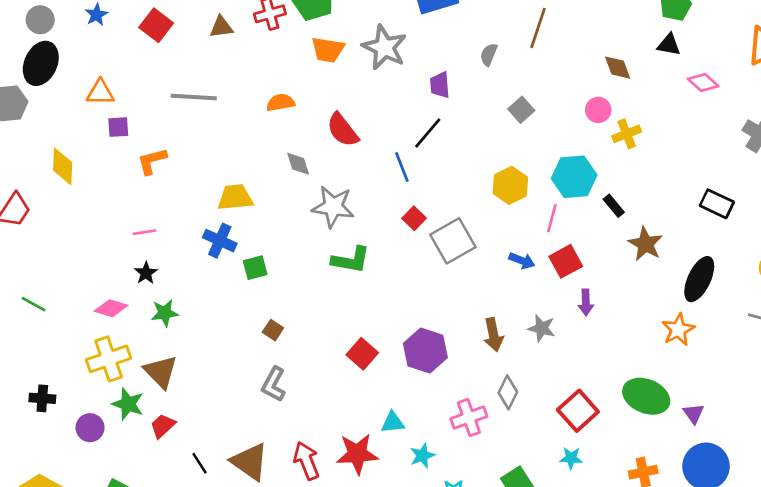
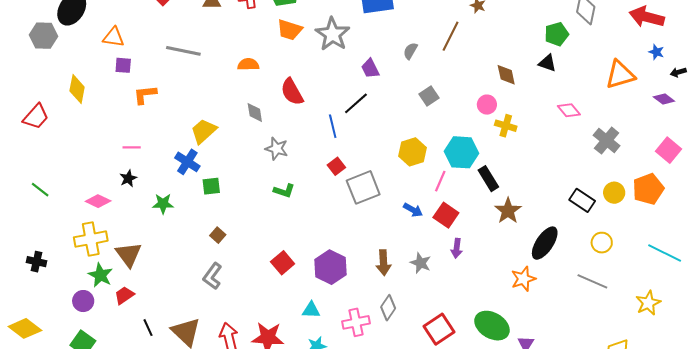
pink diamond: (703, 82) -> (569, 110), moved
purple trapezoid: (440, 85) -> (370, 68), turned -30
yellow cross: (627, 134) -> (506, 126), turned 30
yellow trapezoid: (235, 197) -> (204, 131), turned -44
black rectangle: (717, 204) -> (582, 200), moved
black rectangle: (614, 206) -> (488, 179), size x1.4
gray star: (333, 207) -> (277, 149), size x0.7
green L-shape: (351, 260) -> (284, 191), size x0.7
red square: (566, 261) -> (446, 215), turned -35
green star: (165, 313) -> (163, 204), moved
cyan triangle: (393, 423) -> (311, 310), moved
purple circle: (90, 428) -> (83, 301), moved

